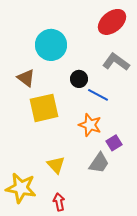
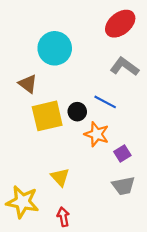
black circle: (79, 79) -> (77, 112), moved
gray trapezoid: (99, 163) -> (123, 186), moved, turned 45

